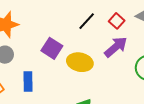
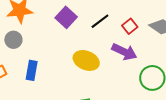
purple arrow: (116, 47) -> (124, 52), turned 55
purple square: (52, 48) -> (66, 17), moved

